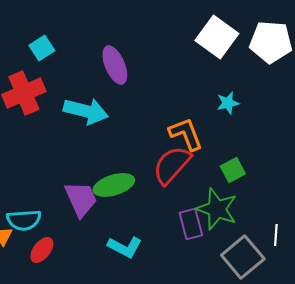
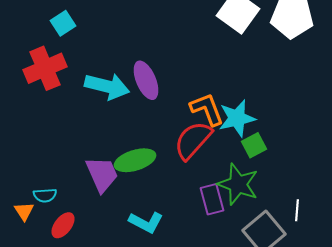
purple ellipse: (115, 65) -> (146, 80), moved
cyan star: (228, 103) -> (237, 118), moved, size x1.6
cyan semicircle: (24, 220) -> (45, 195), size x0.7

